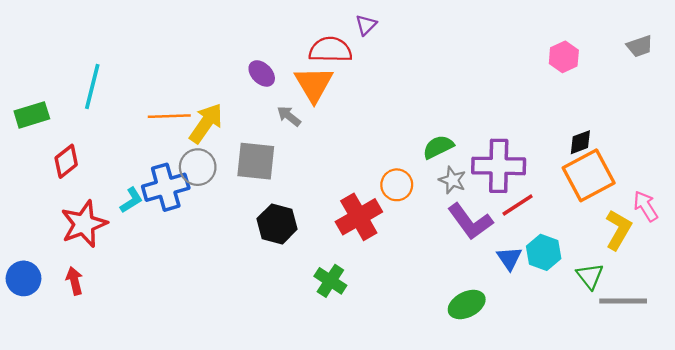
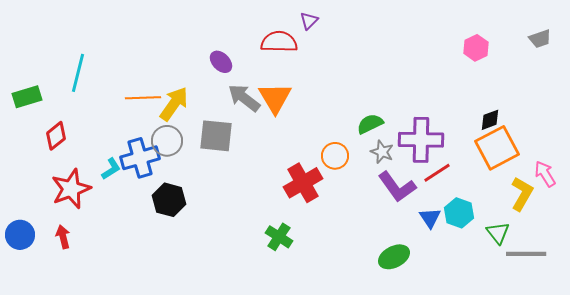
orange triangle: (314, 84) -> (275, 98), moved
gray arrow: (289, 116) -> (244, 98), size x1.6
black hexagon: (277, 224) -> (169, 200), moved

